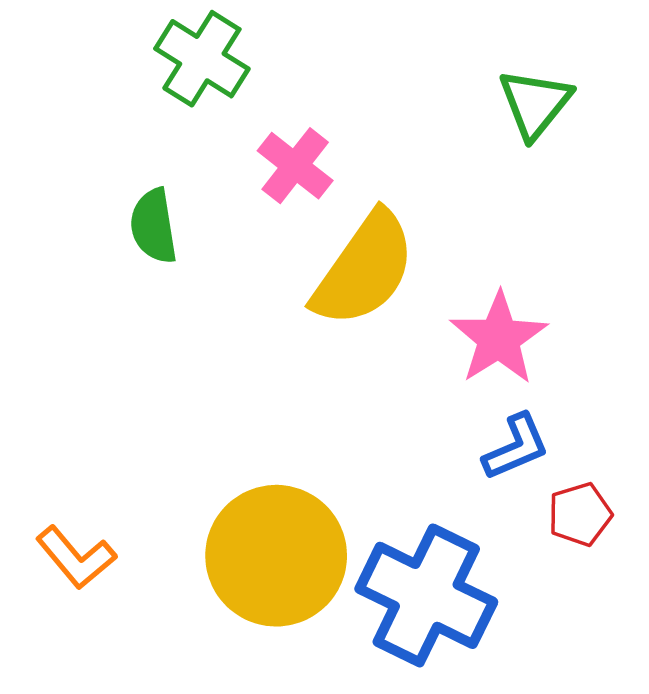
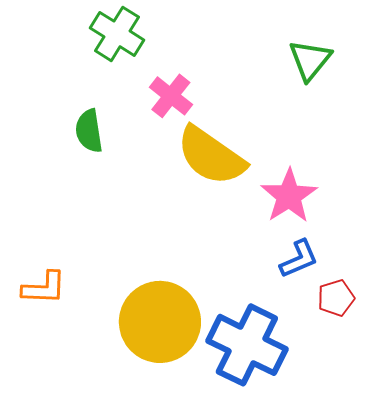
yellow semicircle: (364, 269) -> (211, 156), turned 90
orange L-shape: (76, 557) -> (44, 288), moved, turned -48

